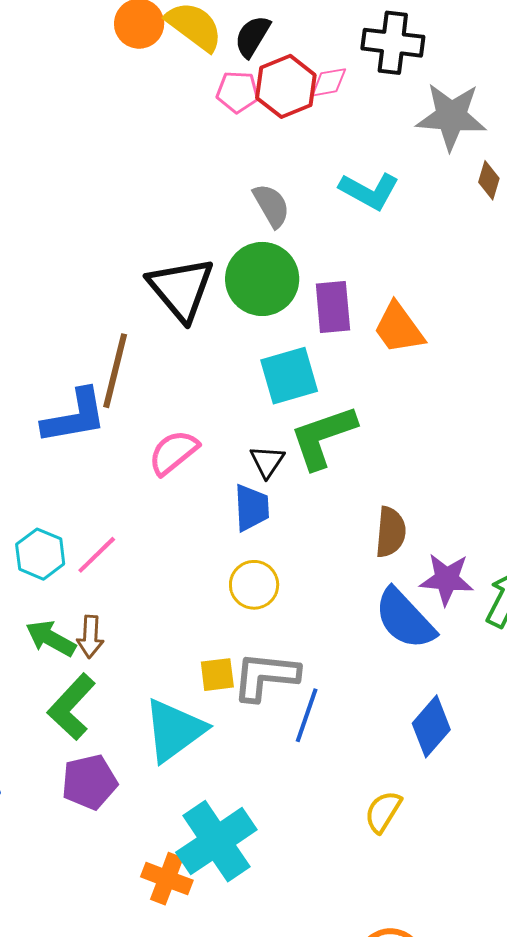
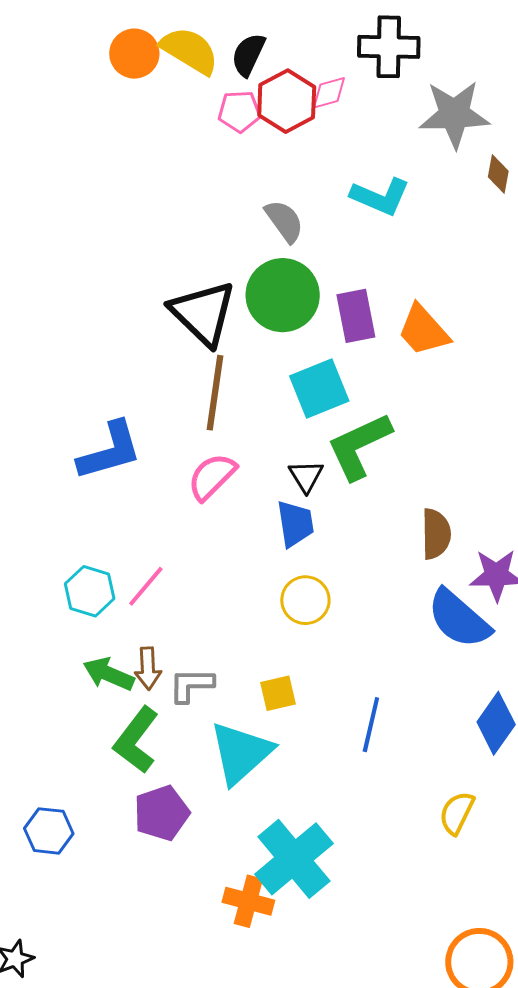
brown line: (115, 371) -> (215, 393), moved
gray L-shape: (266, 676) -> (191, 685), moved, size x0.7

